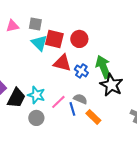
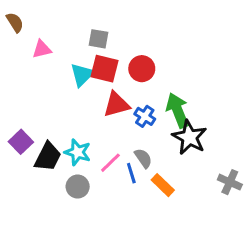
gray square: (35, 24) -> (98, 39), moved
cyan triangle: (39, 43) -> (82, 75), turned 30
red triangle: (62, 63) -> (116, 104), turned -30
gray semicircle: (80, 99) -> (143, 158), turned 32

